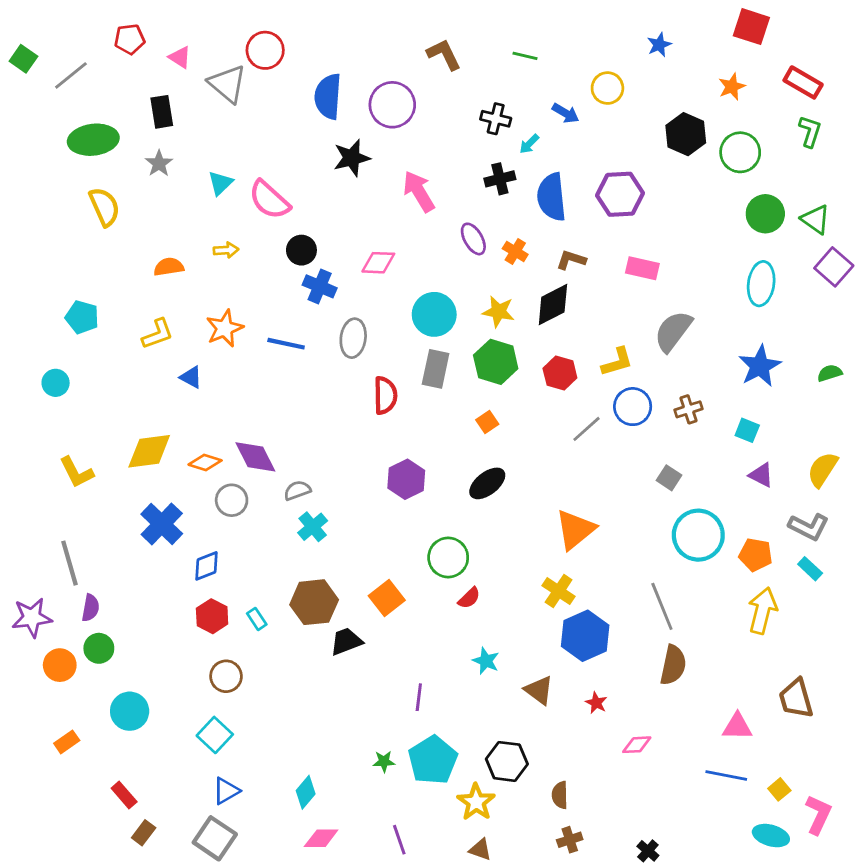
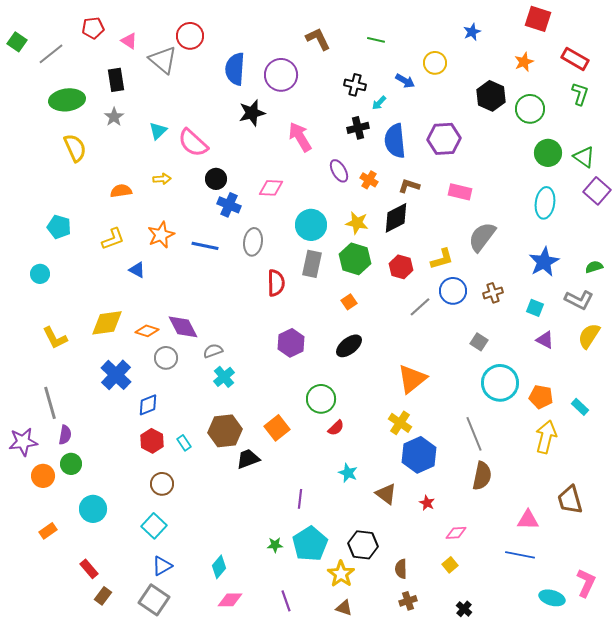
gray L-shape: (809, 527) -> (579, 300), moved
yellow square: (779, 789) -> (450, 565), moved

